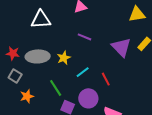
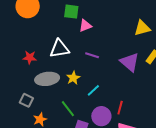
white triangle: (41, 19) -> (59, 49), moved
red star: (13, 53) -> (30, 57), moved
red line: (106, 79) -> (120, 108), moved, turned 48

